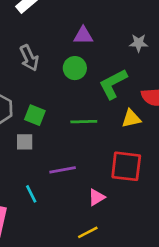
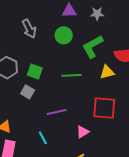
gray star: (139, 43) -> (97, 14), moved
gray square: (25, 142) -> (28, 92), turned 32
cyan line: (31, 194) -> (43, 138), moved

